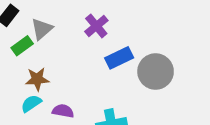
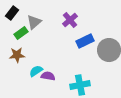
brown star: (37, 79) -> (17, 55), moved
cyan semicircle: (31, 103) -> (36, 71), moved

